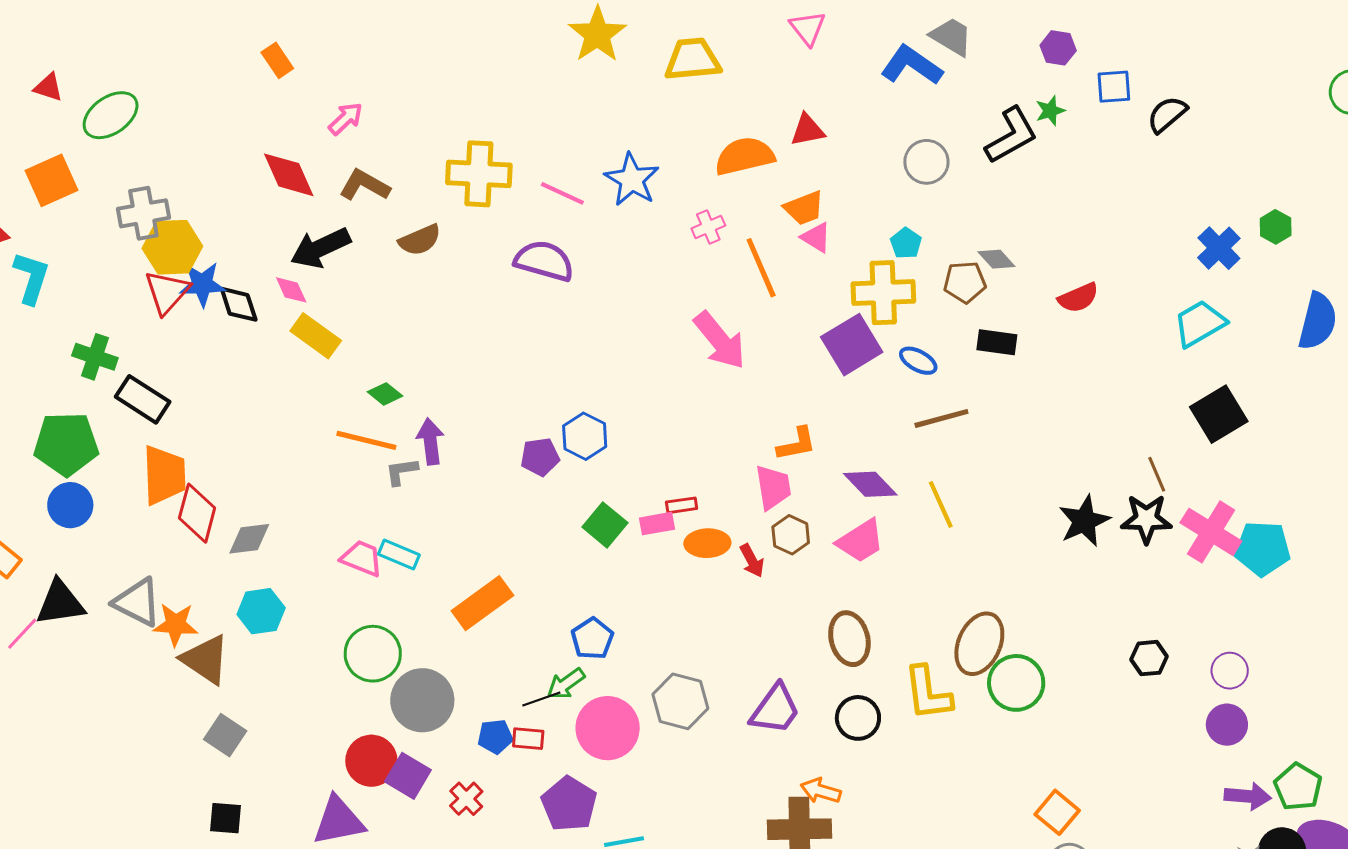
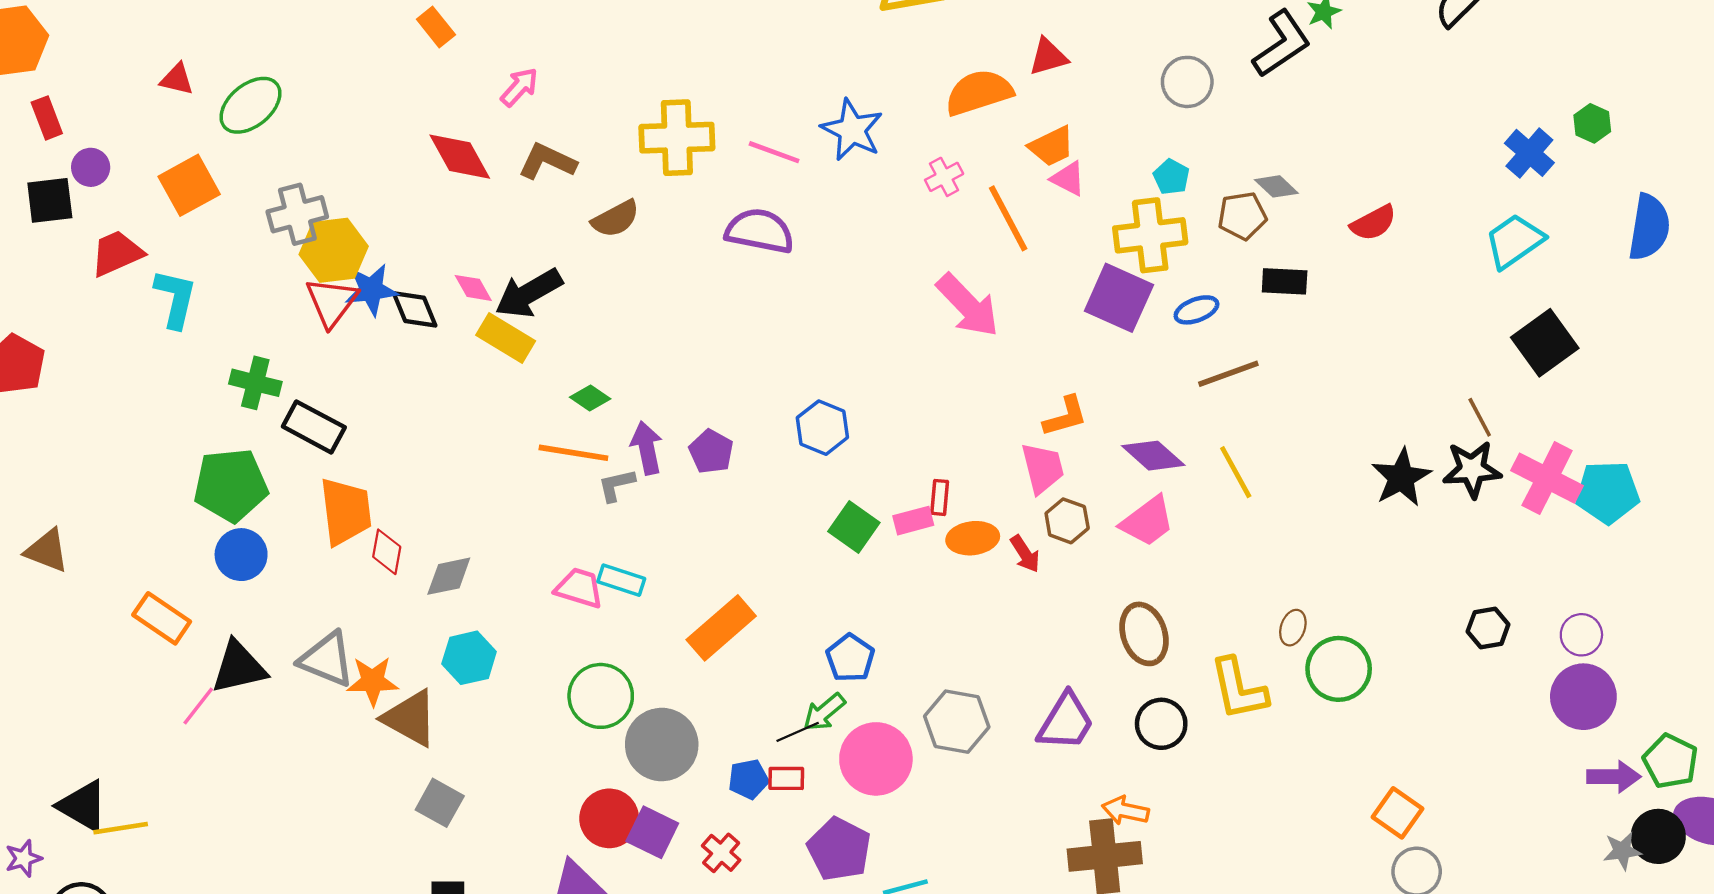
black arrow: (320, 248) -> (529, 293), moved
purple square: (852, 345) -> (1119, 298), turned -30
blue ellipse: (918, 361) -> (1196, 310), turned -45
purple pentagon: (540, 457) -> (711, 452), moved, turned -30
red rectangle: (682, 505) -> (940, 497), turned -72
red diamond: (197, 513) -> (387, 552), size x0.7
brown ellipse: (979, 644) -> (1293, 628), size x0.5
purple circle: (1227, 725) -> (1583, 697), size x1.4

